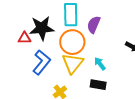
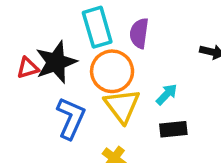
red triangle: (24, 38) -> (28, 68), moved
cyan arrow: (100, 64) -> (167, 94), turned 96

